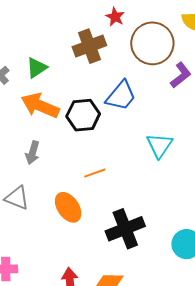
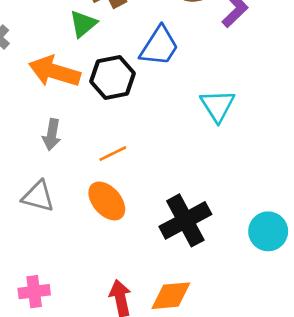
green triangle: (37, 68) -> (83, 24), moved
orange line: (95, 173) -> (113, 154), moved

